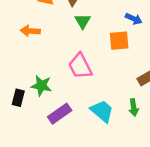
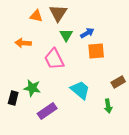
blue arrow: (134, 19) -> (87, 33), moved, turned -56
pink trapezoid: (80, 66) -> (54, 59), moved
cyan trapezoid: (102, 111) -> (80, 90), moved

